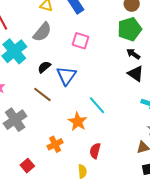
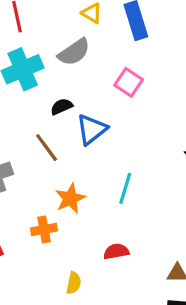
cyan line: (97, 105) -> (125, 188), turned 42
orange star: (78, 122) -> (70, 198), moved
red semicircle: (95, 151) -> (116, 251), moved, turned 49

